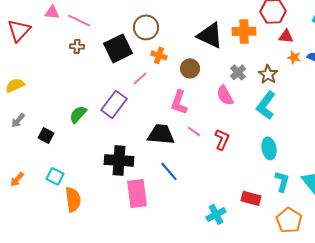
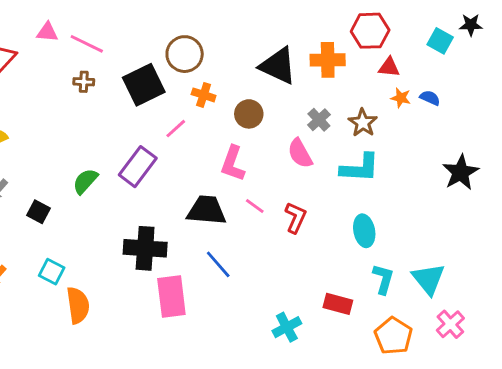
cyan L-shape: (266, 105) -> (360, 168), turned -124

